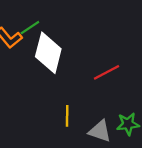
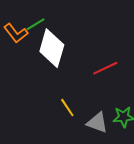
yellow line: (67, 116) -> (67, 108), turned -36

